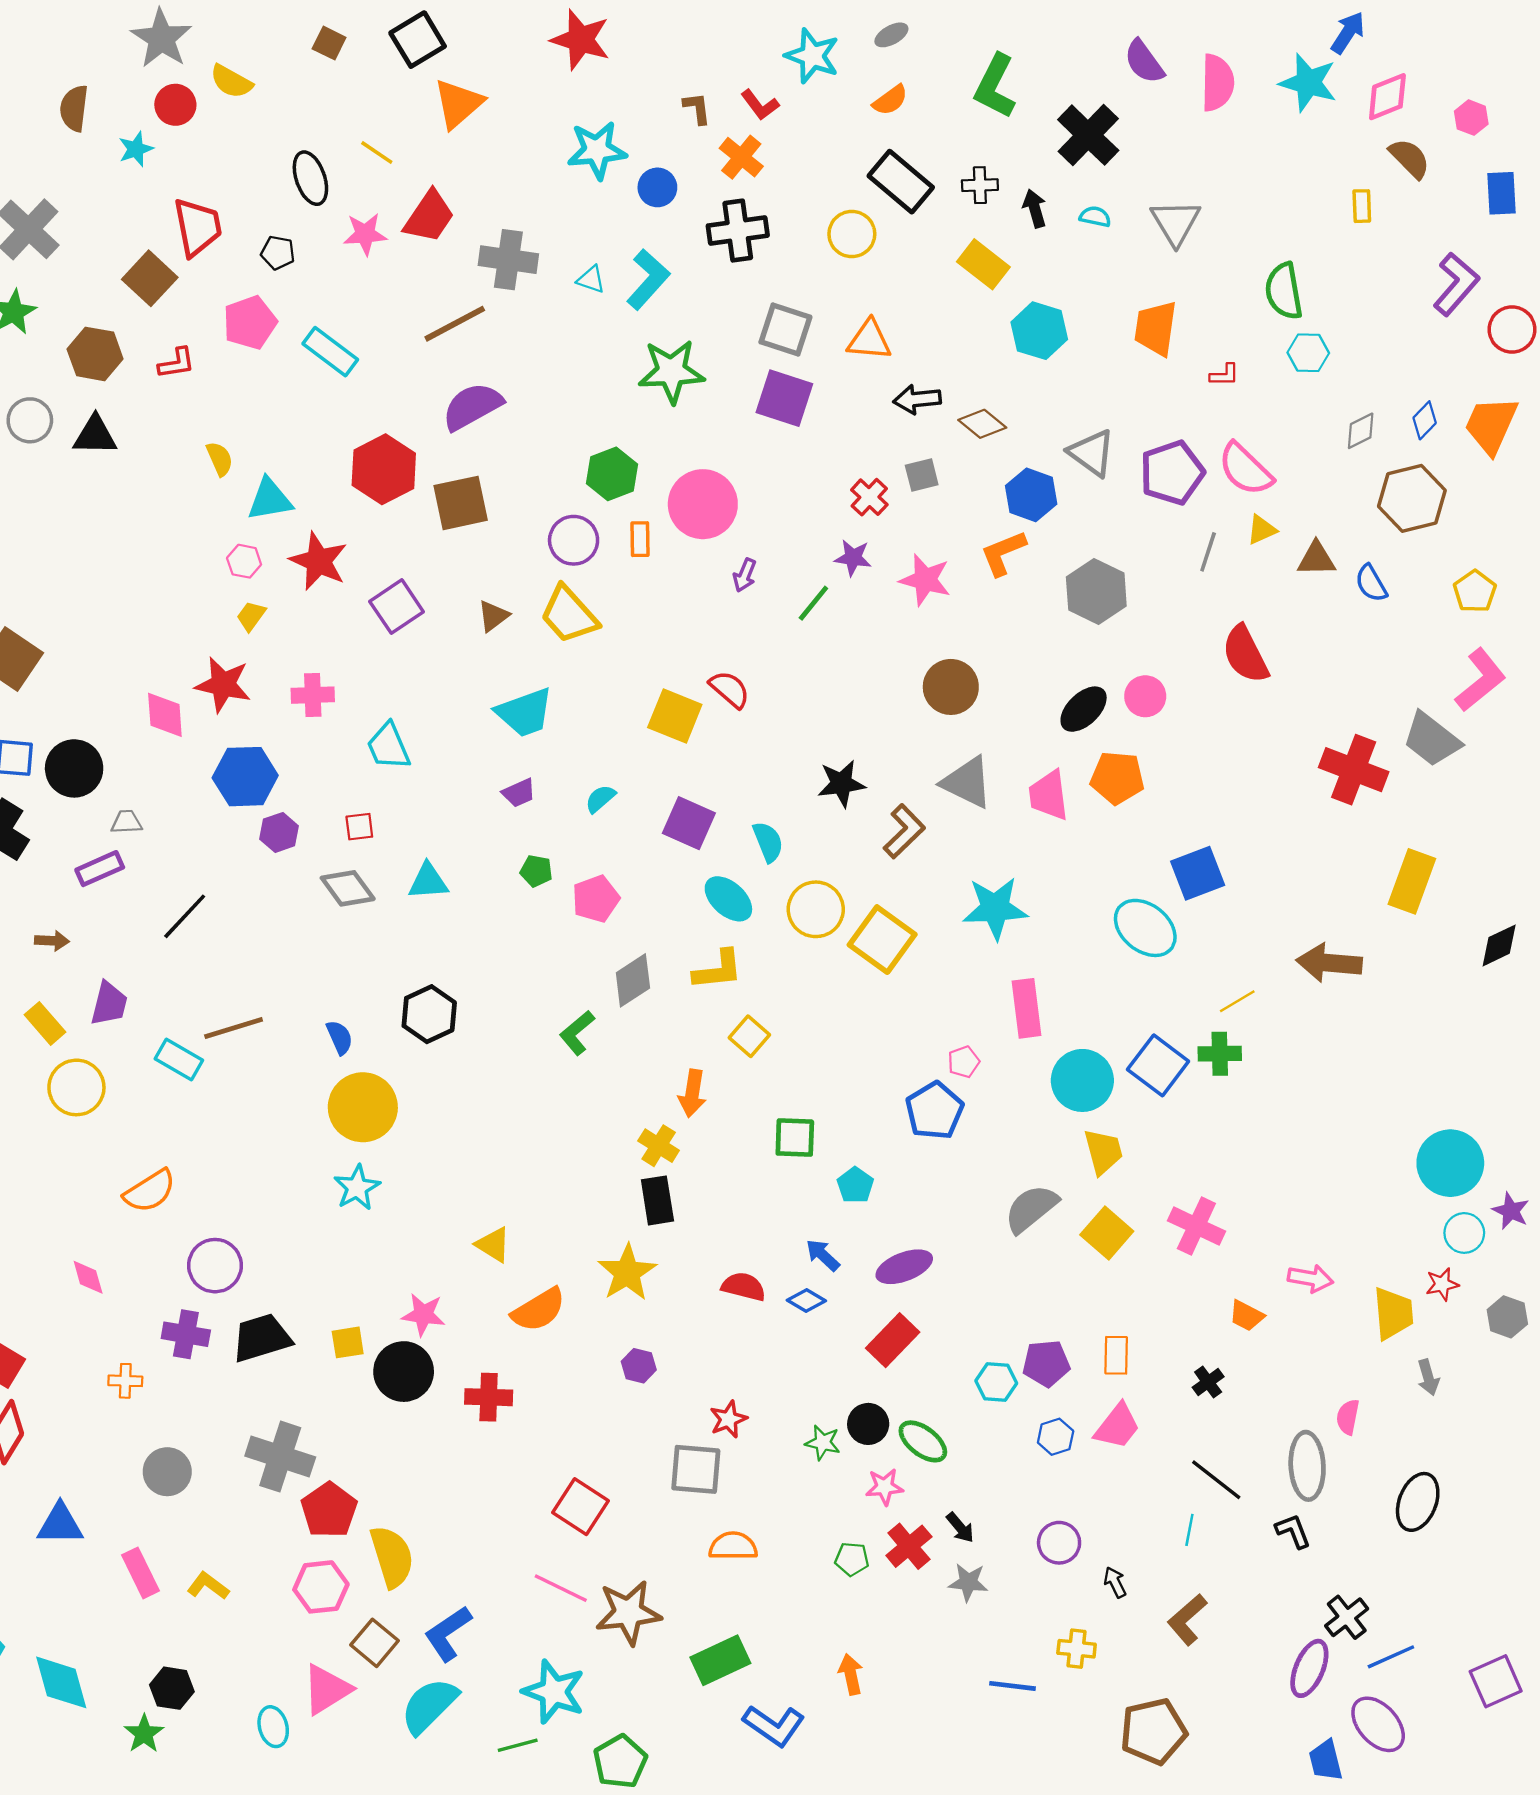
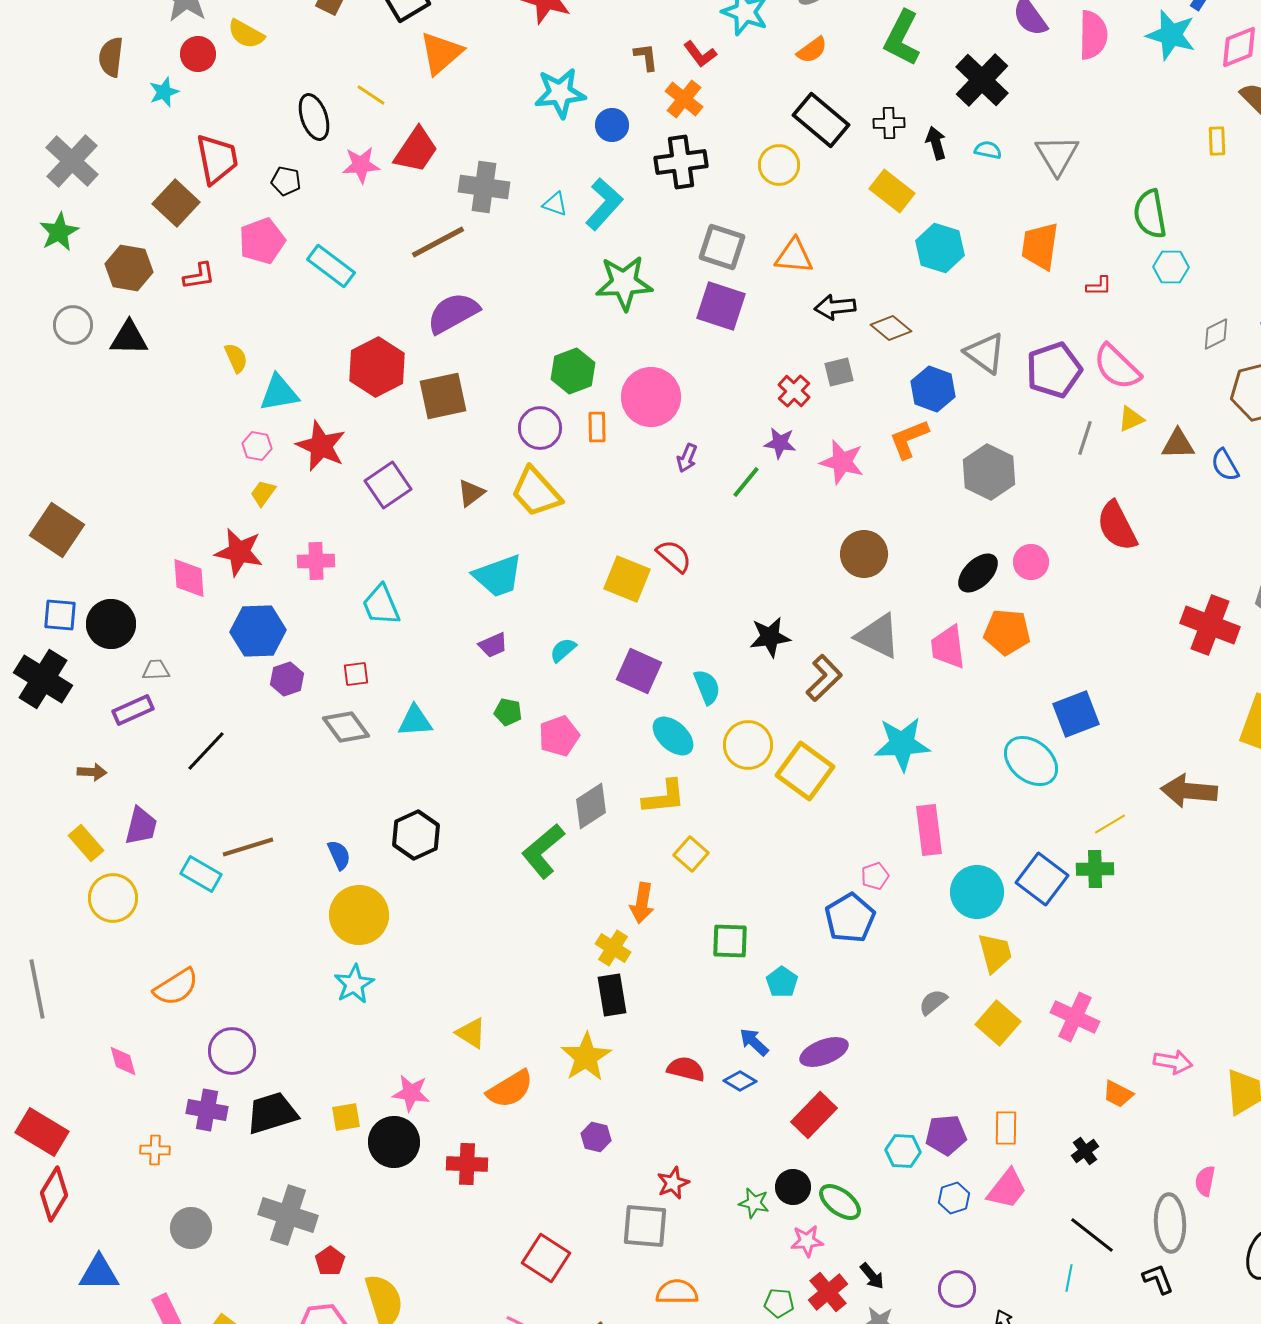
green L-shape: (577, 1033) -> (543, 851), size x1.4
gray semicircle: (1031, 1209) -> (933, 1002), size x0.6
red pentagon: (329, 1510) -> (330, 1261), size x0.6

